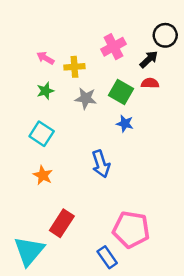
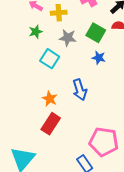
cyan square: (42, 134) -> (50, 59), moved
orange star: (43, 175) -> (50, 99), moved
red rectangle: (62, 223) -> (51, 124), moved

